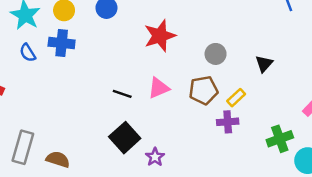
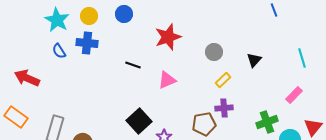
brown pentagon: (203, 90) -> (204, 124), moved
black line: (122, 94) -> (133, 65), moved
yellow rectangle: (236, 98) -> (223, 80), moved

